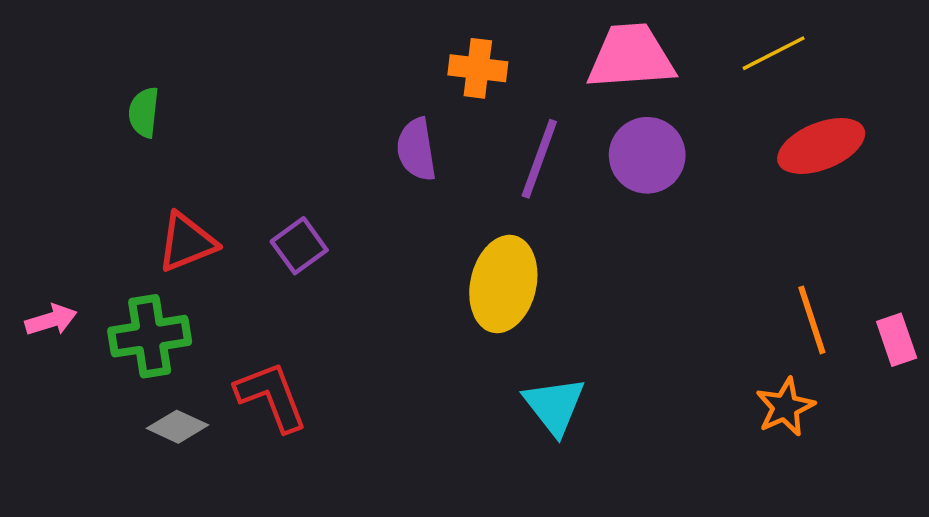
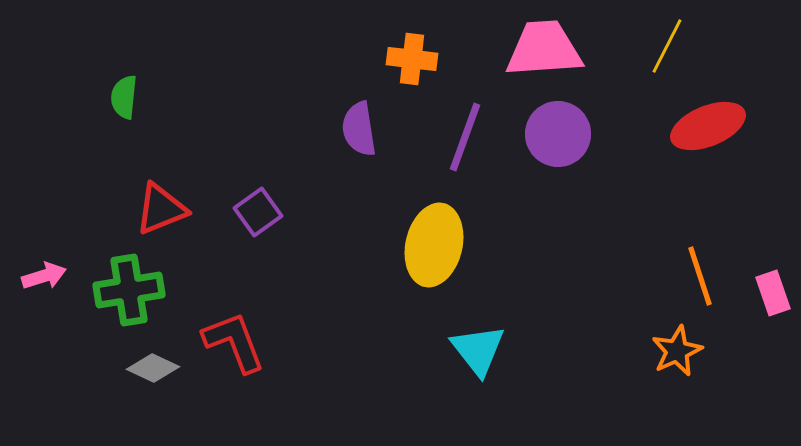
yellow line: (774, 53) -> (667, 46), turned -36

